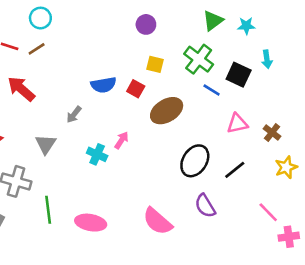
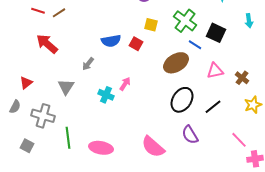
cyan arrow: (267, 59) -> (249, 21), moved
brown ellipse: (167, 111) -> (176, 63), moved

